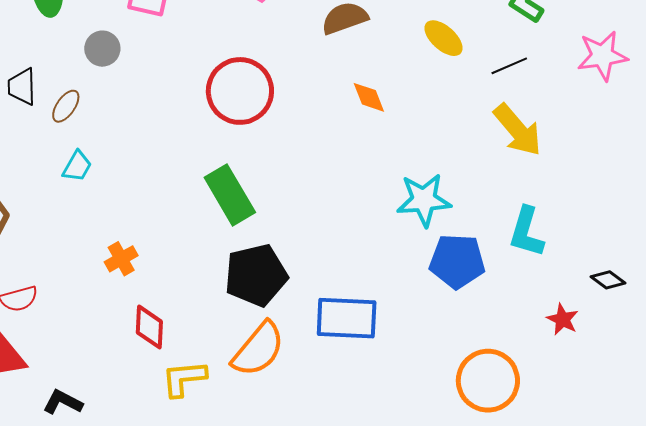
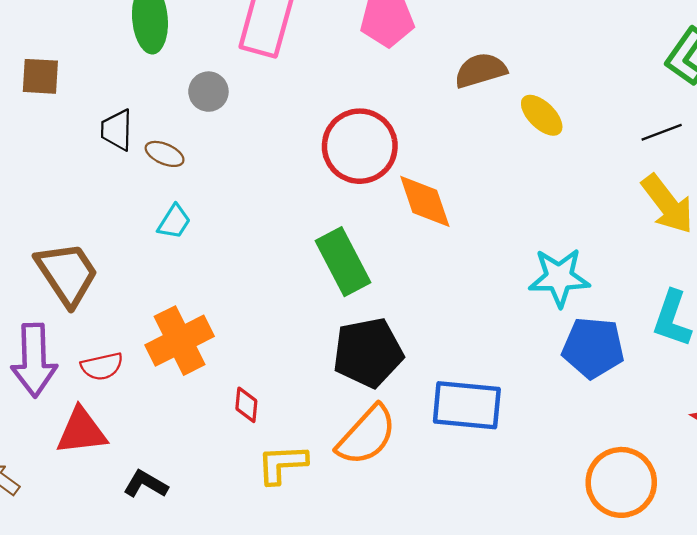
yellow ellipse: (444, 38) -> (542, 115), moved
orange diamond: (369, 97) -> (425, 201), moved, size x1.5
brown ellipse: (66, 106) -> (165, 154), turned 76
orange cross: (121, 259) -> (180, 341), moved, size x1.8
red diamond: (149, 327) -> (246, 405), size x0.7

